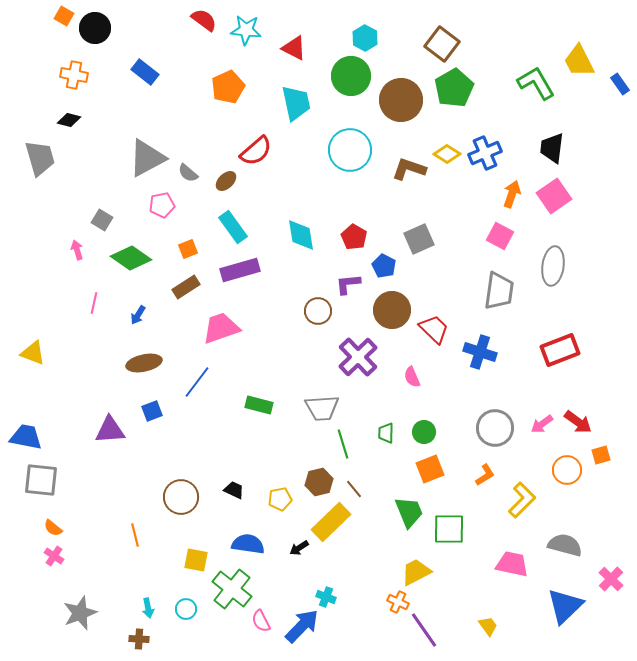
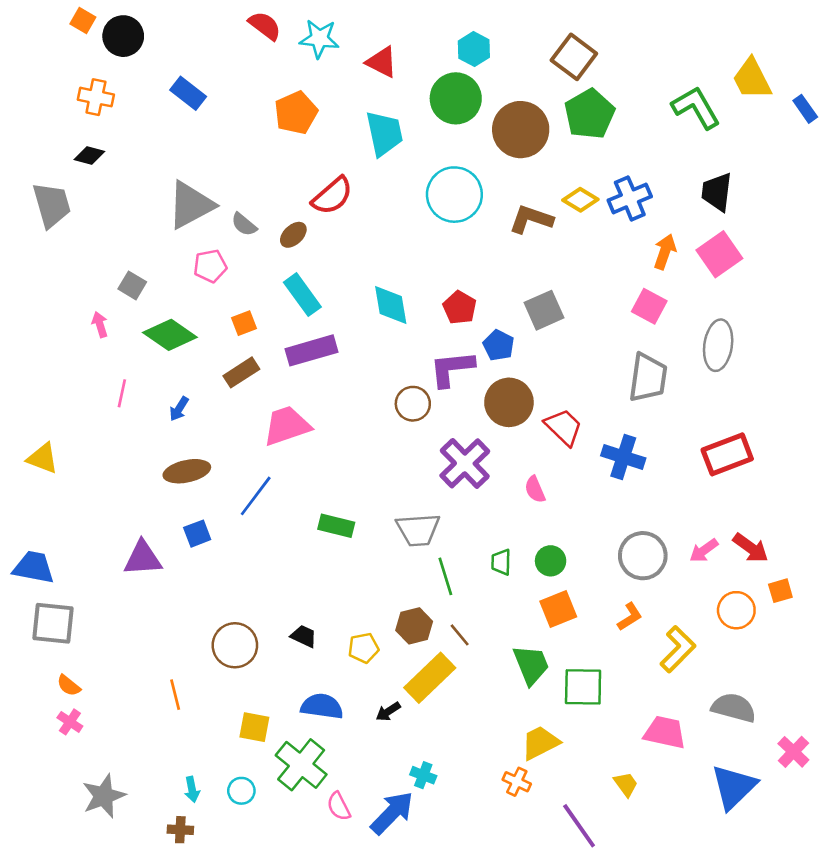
purple L-shape: (348, 284) -> (452, 369), size x1.4
yellow trapezoid: (488, 626) -> (626, 784), moved
purple line: (424, 630) -> (579, 826), moved

